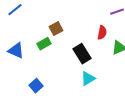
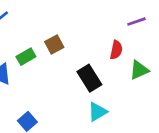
green rectangle: (44, 44) -> (26, 57), moved

